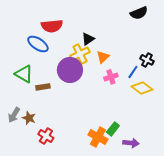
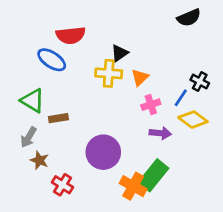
yellow cross: (80, 54) -> (109, 73), turned 30
purple circle: (70, 70) -> (103, 152), moved
gray arrow: (14, 115) -> (29, 137), moved
green rectangle: (113, 129) -> (154, 175), size x1.6
purple arrow: (131, 143) -> (160, 133), moved

